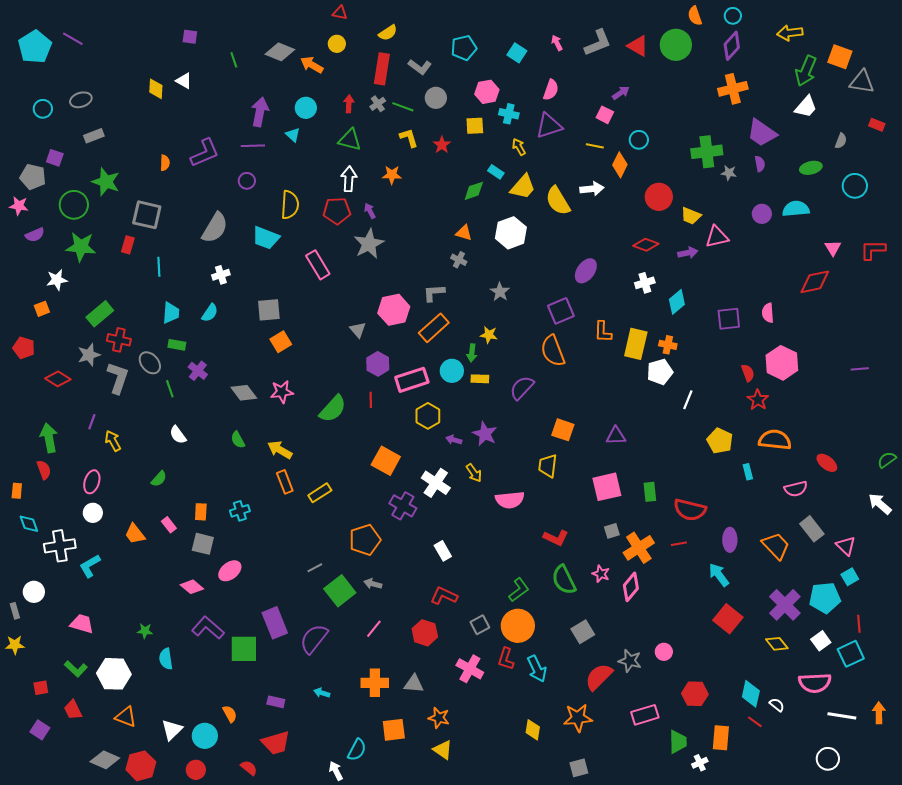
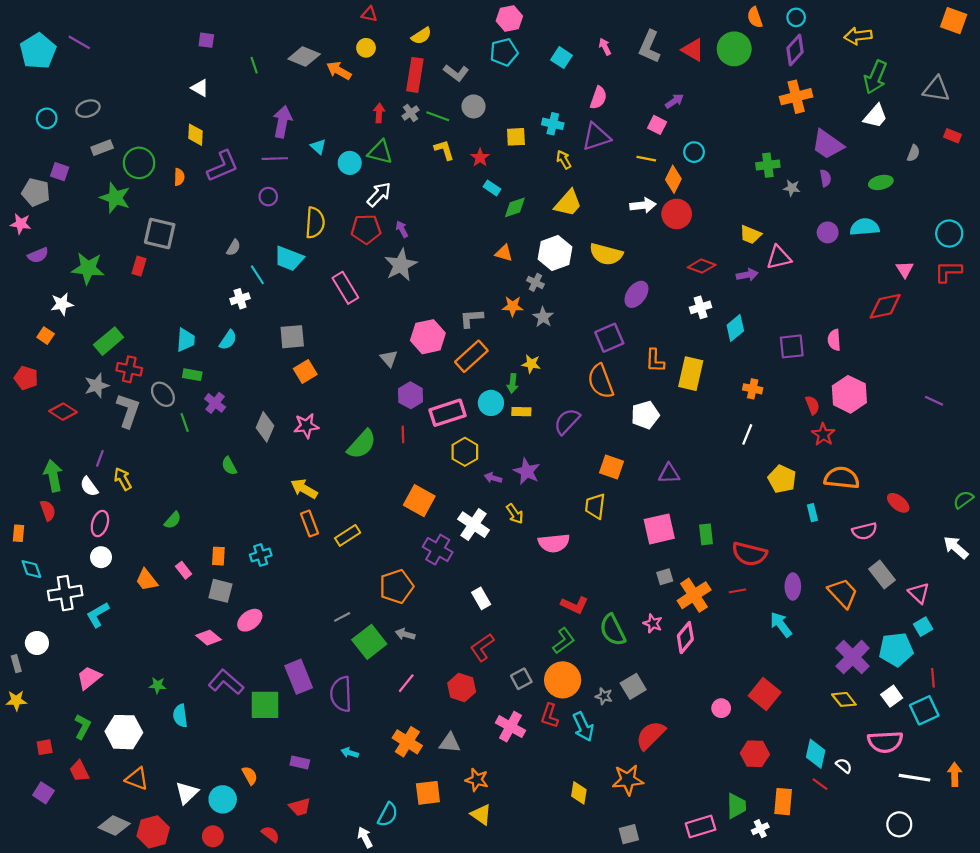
gray L-shape: (598, 43) -> (649, 47), turned 136
orange square: (840, 57) -> (954, 21), moved
yellow diamond: (156, 89) -> (195, 135), moved
pink hexagon: (487, 92) -> (509, 18), moved
cyan circle: (306, 108) -> (350, 163), moved
green cross: (707, 152) -> (768, 165), size x0.7
cyan rectangle: (496, 172) -> (492, 188), moved
orange star: (392, 175) -> (513, 306), moved
white arrow: (349, 179) -> (379, 194), turned 40
cyan circle: (855, 186) -> (949, 234), moved
red circle: (659, 197) -> (677, 214), moved
yellow semicircle: (558, 201) -> (606, 254), moved, turned -44
green circle: (74, 205) -> (139, 163), moved
gray semicircle: (215, 228) -> (234, 248), size x0.5
gray cross: (459, 260) -> (535, 282), moved
cyan line: (159, 267) -> (257, 275), moved, turned -30
orange square: (42, 309) -> (46, 336), turned -35
orange cross: (668, 345) -> (753, 389), moved
purple line: (860, 369) -> (934, 401), turned 30
white pentagon: (660, 372) -> (645, 415), moved
gray diamond: (244, 393) -> (265, 427), turned 60
white semicircle: (178, 435) -> (89, 487), moved
green semicircle: (238, 440) -> (229, 466), moved
red L-shape: (556, 538) -> (575, 605), moved
red L-shape: (444, 596) -> (482, 647), turned -60
red square: (728, 619) -> (765, 694), moved
pink trapezoid: (82, 624) -> (89, 678), turned -55
purple semicircle: (314, 639) -> (341, 694), turned -40
gray star: (630, 661) -> (604, 696), moved, size x0.7
green L-shape: (76, 669) -> (83, 727), turned -105
orange cross: (375, 683) -> (407, 742), turned 32
pink rectangle: (645, 715) -> (701, 827), moved
red trapezoid: (276, 743) -> (300, 807), size x0.7

